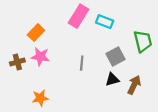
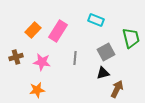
pink rectangle: (78, 16) -> (58, 31), moved
pink star: (40, 57) -> (42, 62), moved
brown arrow: (134, 85) -> (117, 89), moved

